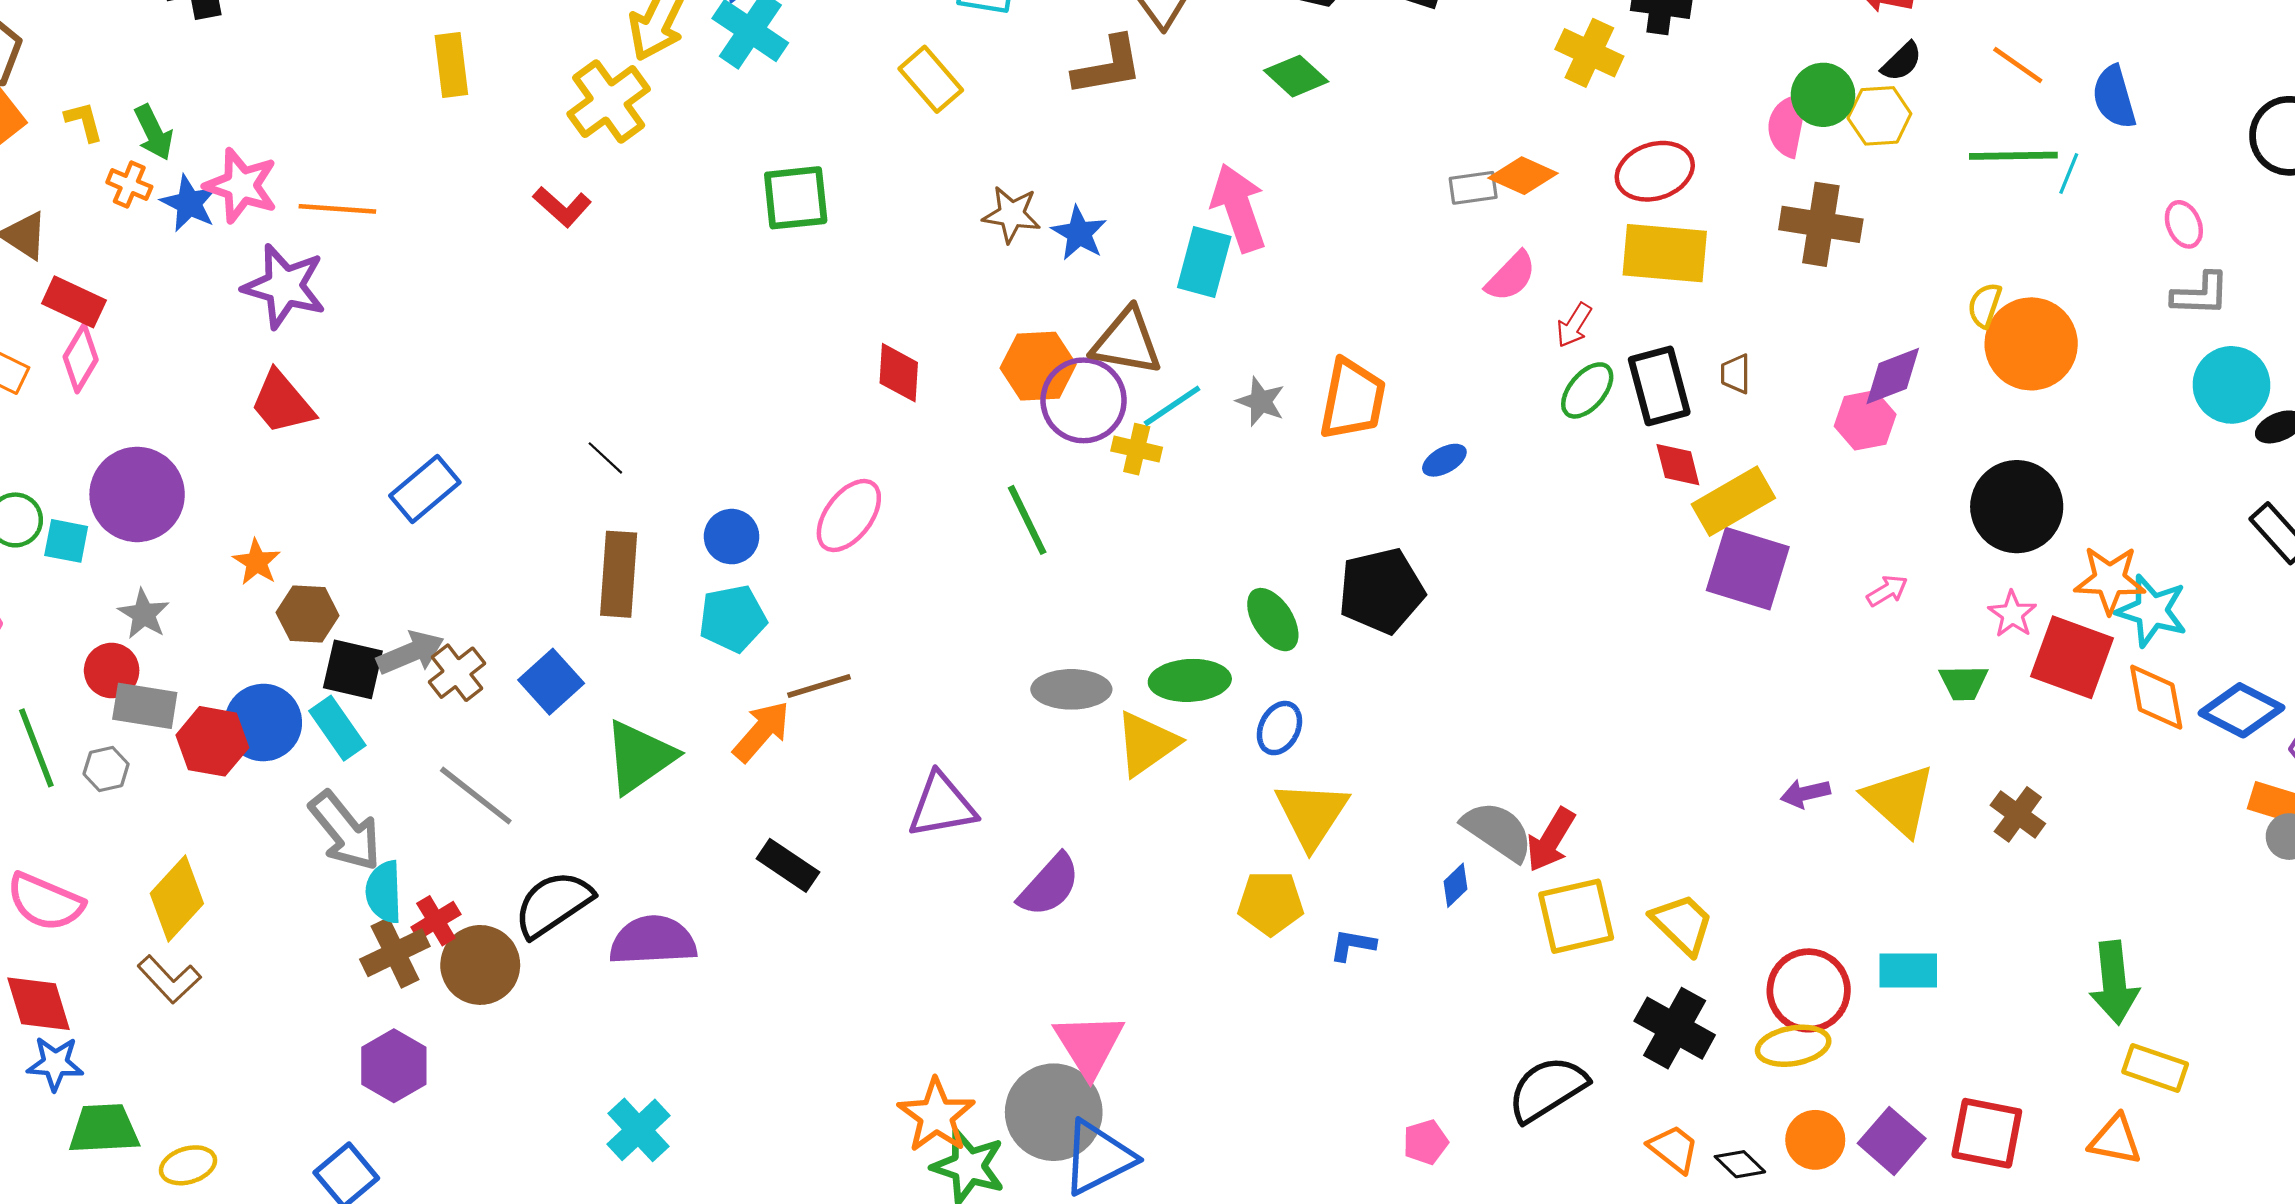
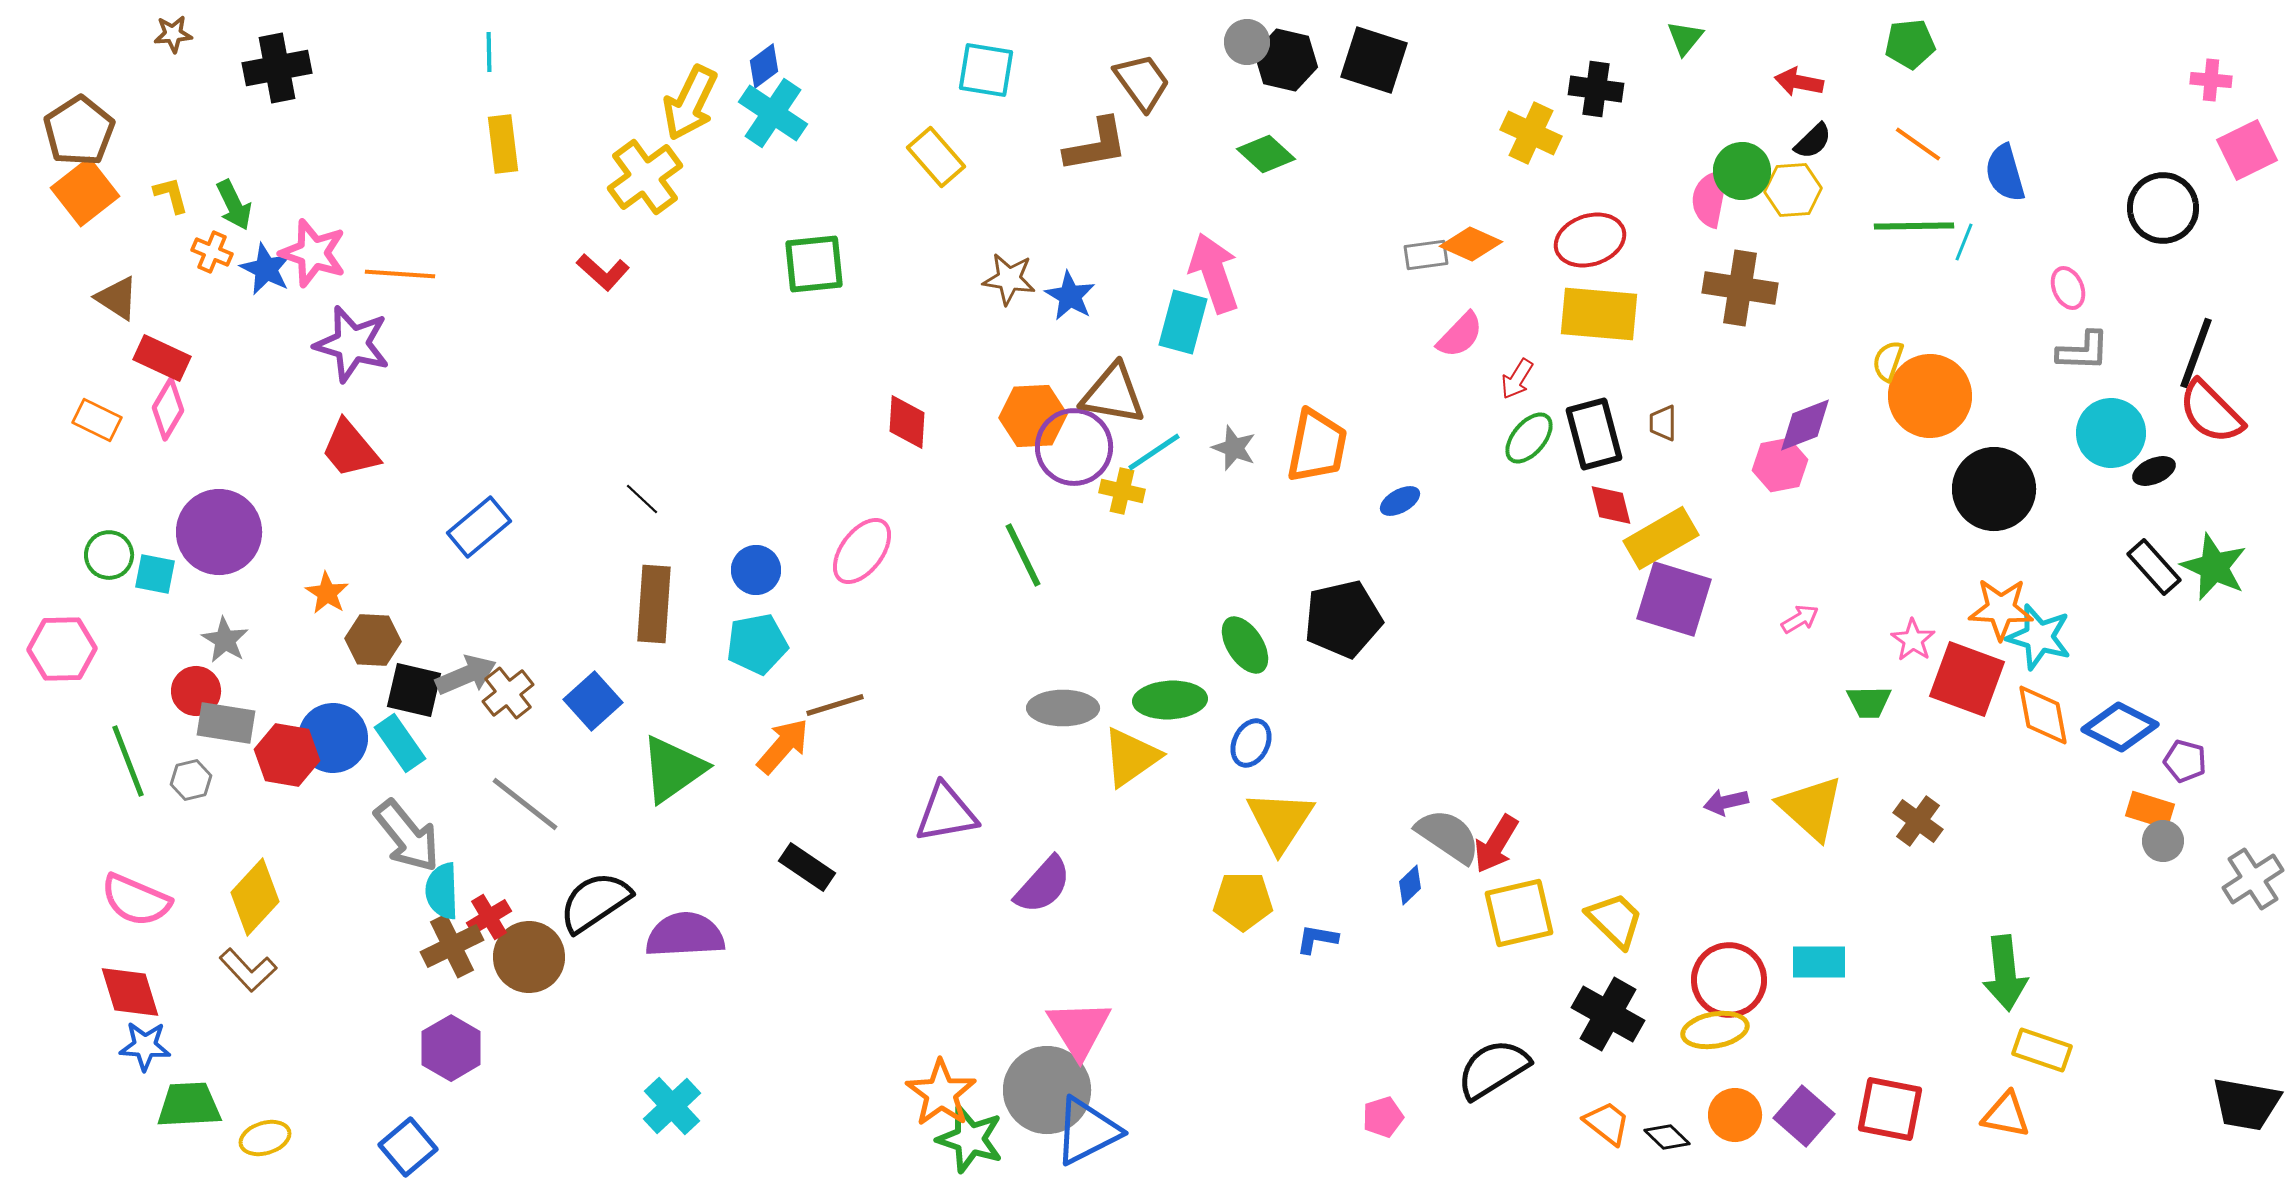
black circle: (2017, 507) -> (1994, 489), moved

